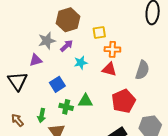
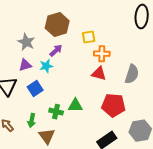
gray star: (47, 41) -> (26, 42), moved, turned -30
cyan star: (81, 63) -> (46, 66), moved
blue square: (57, 84) -> (35, 89), moved
red pentagon: (124, 101) -> (113, 105), turned 30

